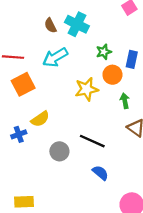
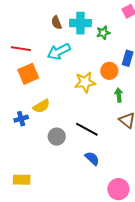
cyan cross: (77, 24) -> (80, 23), turned -30
green star: (104, 52) -> (103, 33), moved

